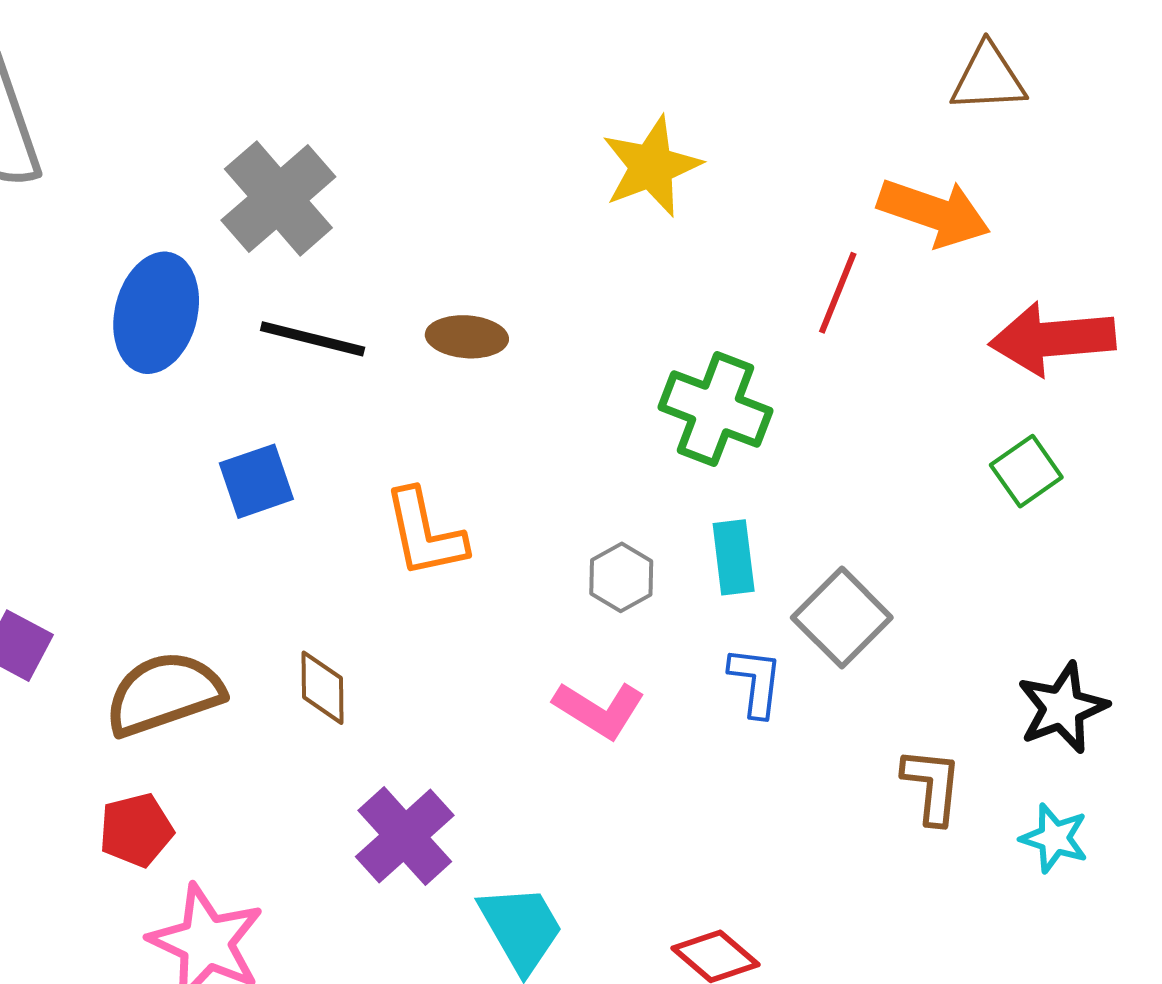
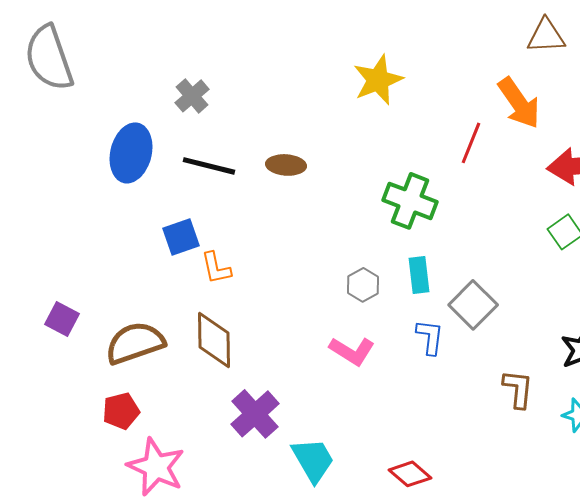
gray cross: (278, 198) -> (192, 96), size x0.6
orange arrow: (934, 213) -> (519, 103), turned 36
orange L-shape: (425, 533) -> (216, 268), moved, size x0.7
brown diamond: (323, 688) -> (214, 340), size x1.5

